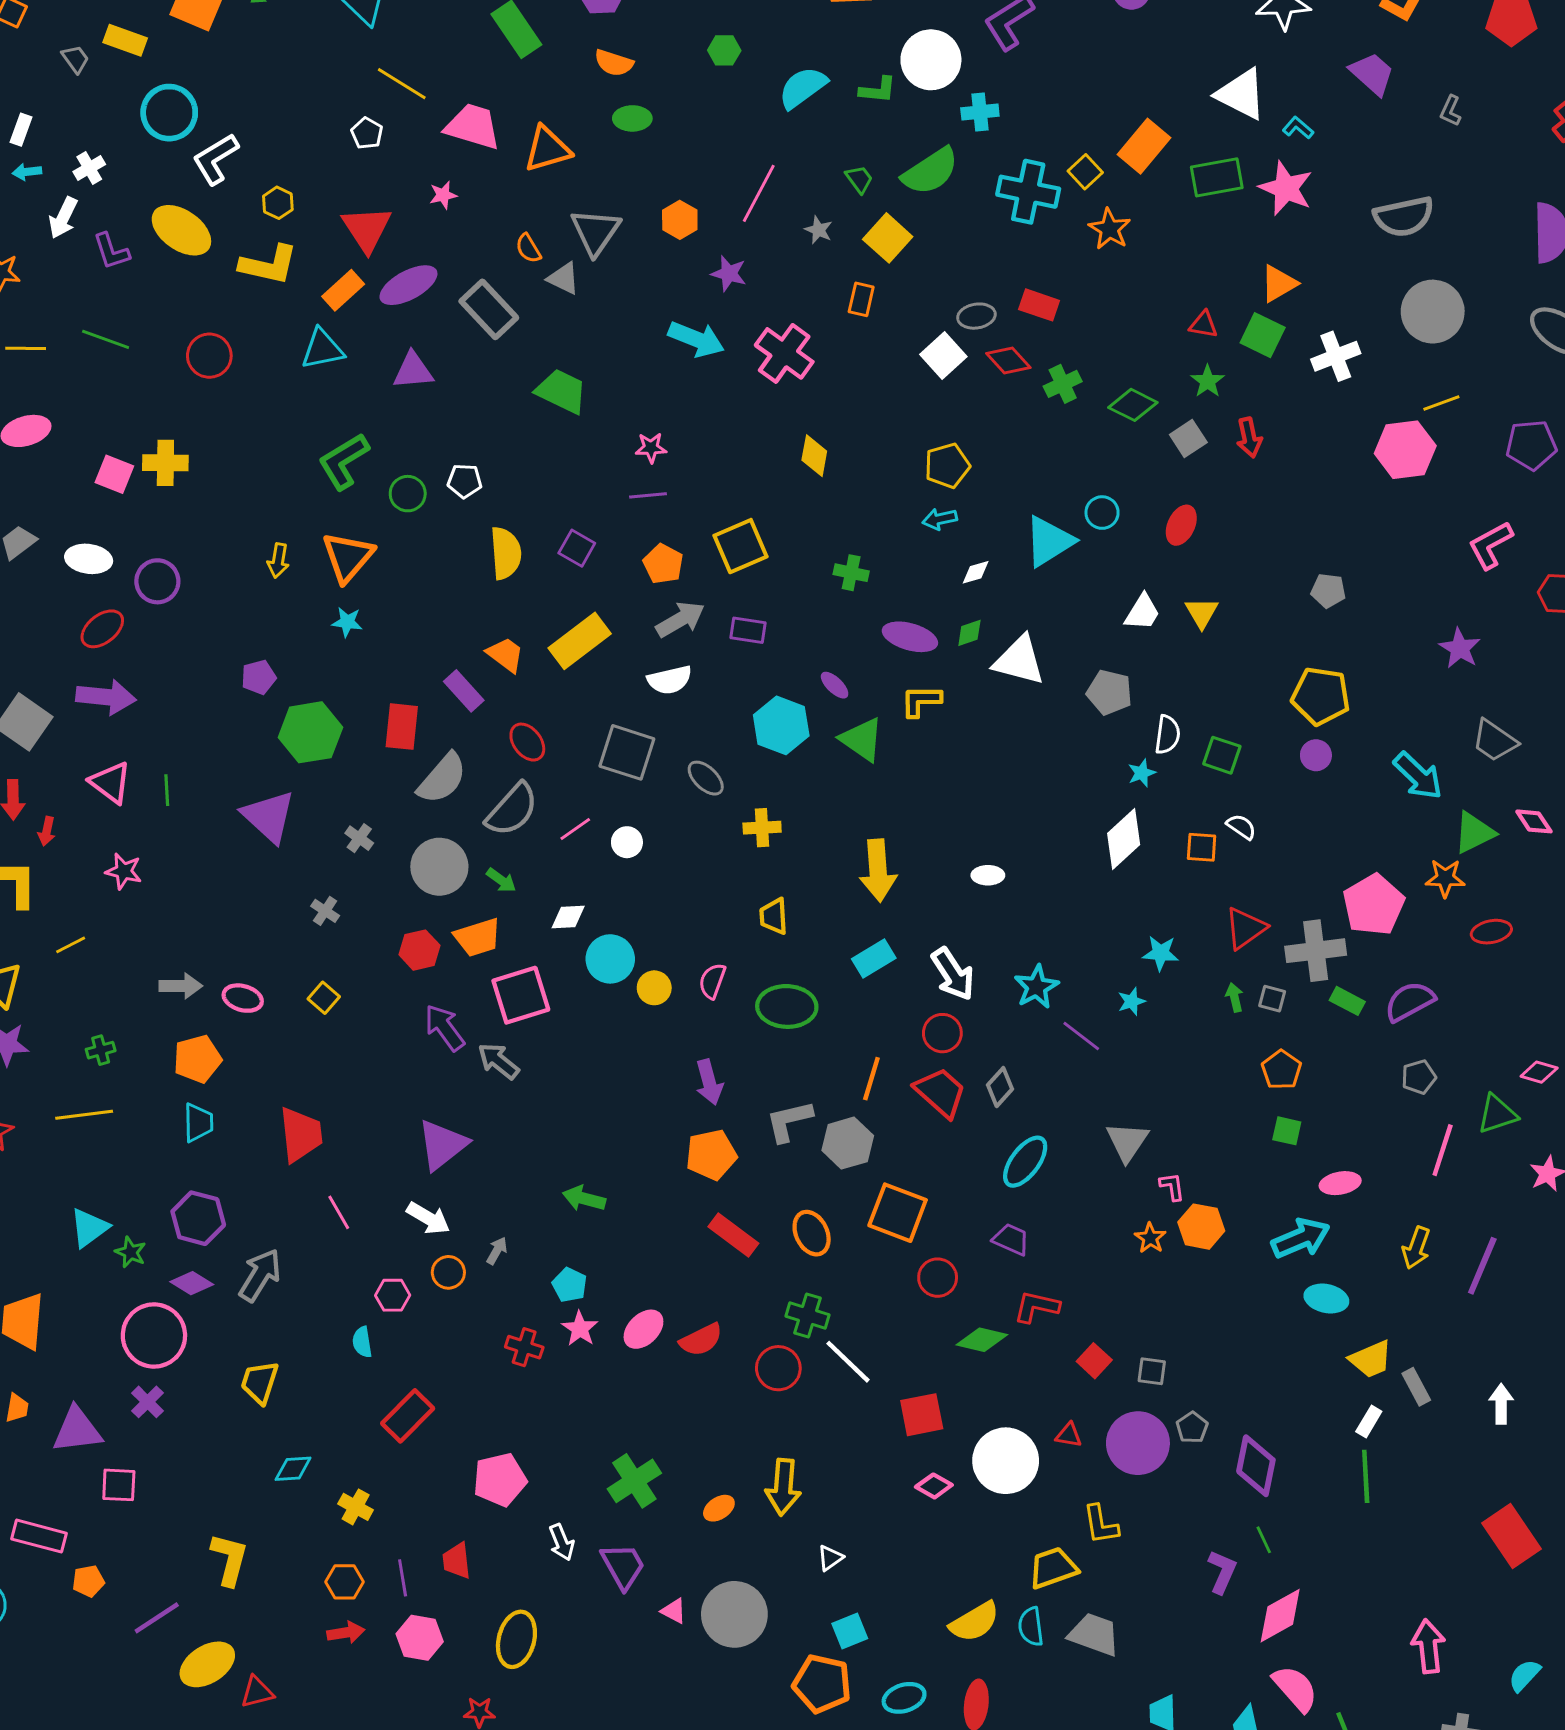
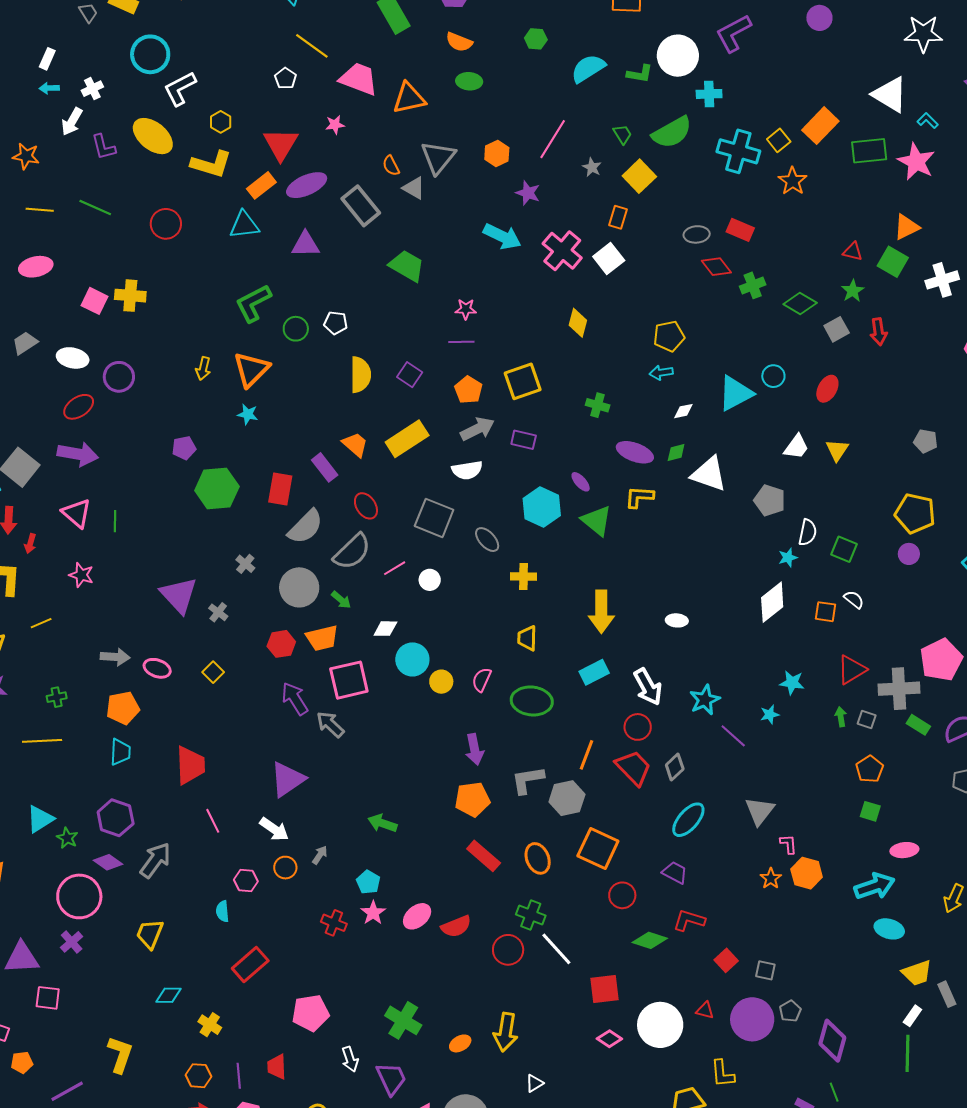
white square: (943, 356) -> (609, 259), moved
purple triangle: (269, 816) -> (179, 595), moved
green cross: (634, 1481) -> (403, 1020), turned -30

